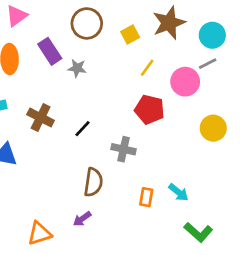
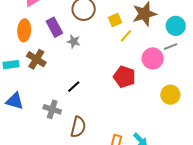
yellow line: (147, 68) -> (126, 36), moved
brown cross: (41, 118) -> (36, 59), moved
gray cross: (124, 149) -> (52, 109), moved

